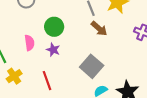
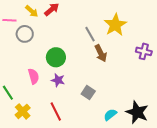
brown arrow: (99, 29) -> (101, 53), turned 30
gray square: (92, 66) -> (88, 93), moved, size x0.6

